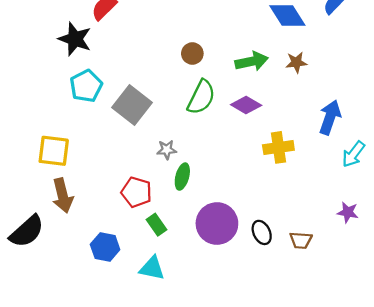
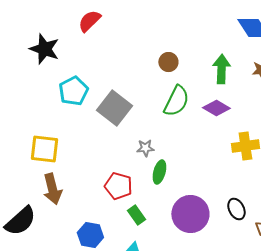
black star: (75, 39) -> (44, 49), moved
green arrow: (252, 61) -> (221, 69), turned -76
black ellipse: (262, 232) -> (236, 209), moved

